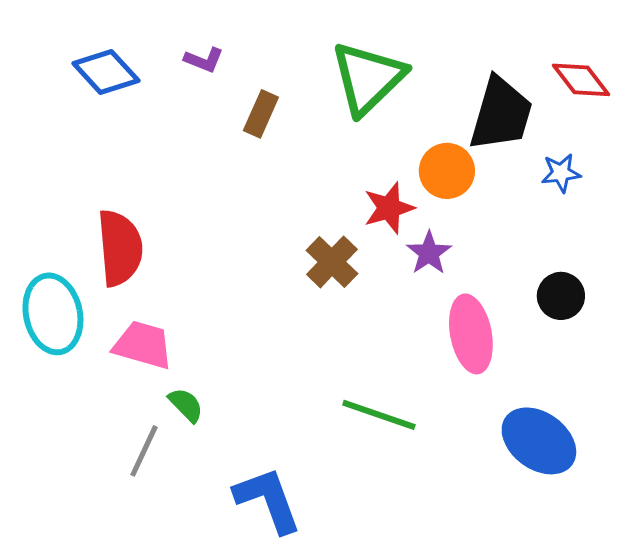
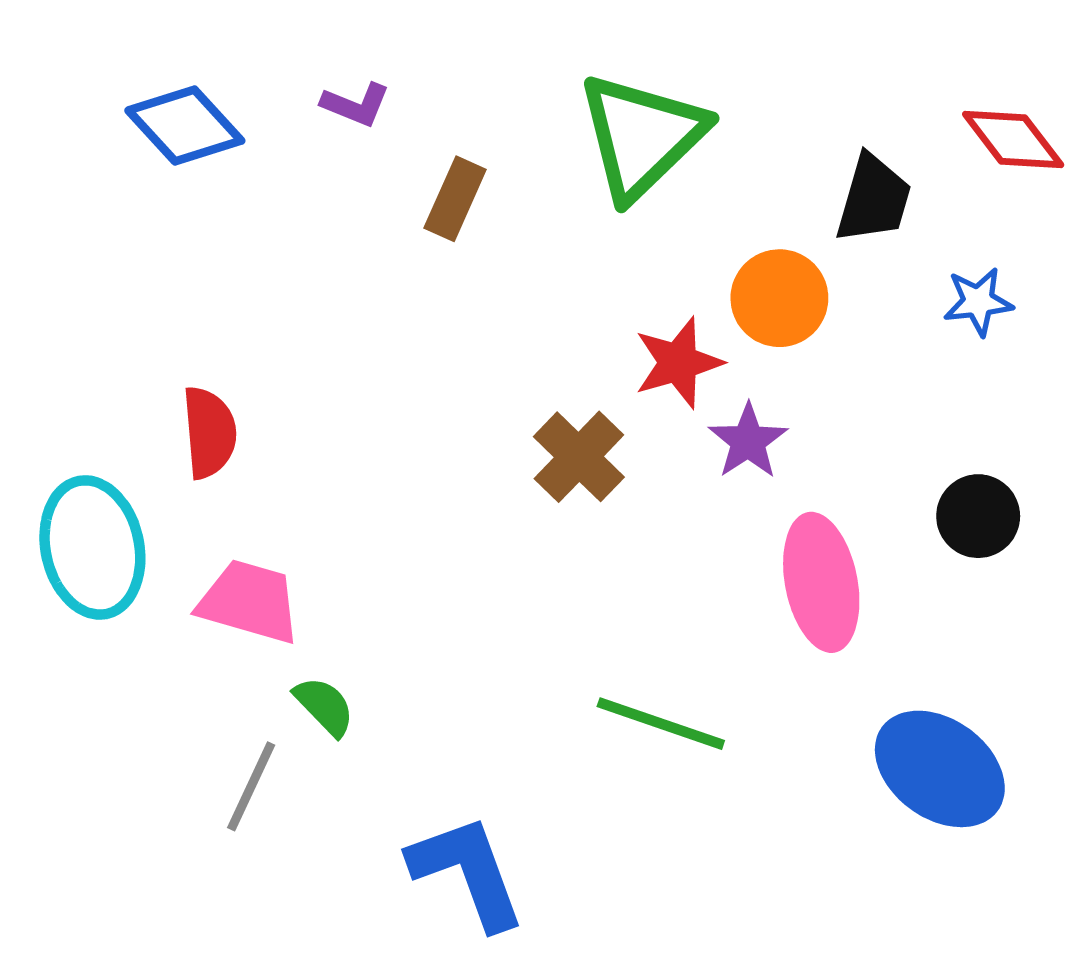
black trapezoid: (501, 114) -> (874, 199), size x0.7
red semicircle: (120, 248) -> (209, 432), size x0.7

